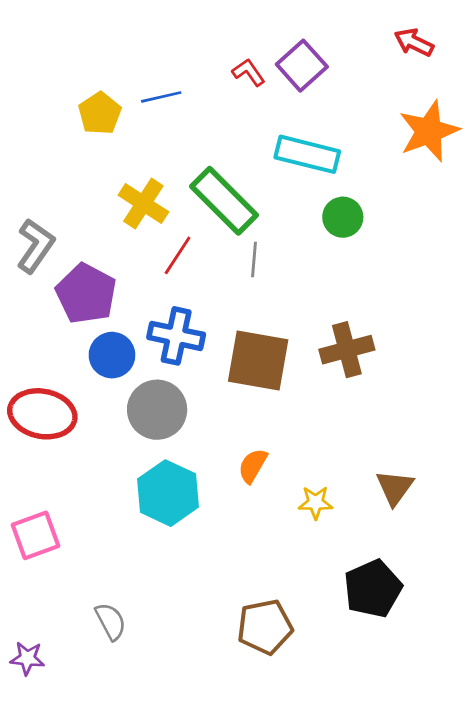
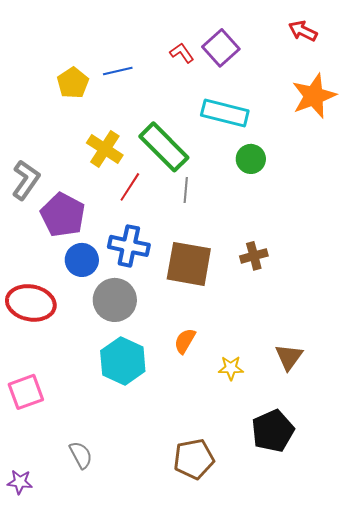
brown cross: (347, 350) -> (254, 256), size x0.7

